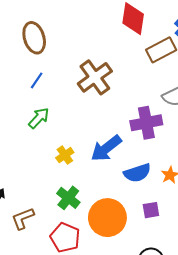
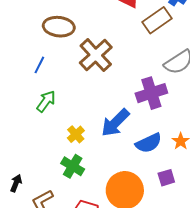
brown ellipse: (34, 38) -> (59, 27), moved, turned -60
green cross: (68, 198) -> (73, 166), moved

